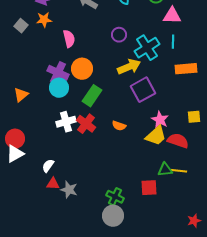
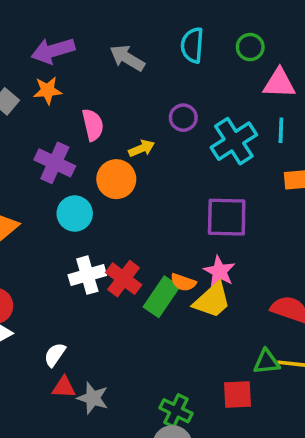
yellow arrow: (129, 67) -> (142, 148), moved, size x0.6
purple cross: (58, 73) -> (55, 163), moved
purple square: (143, 90) -> (227, 217), turned 30
green rectangle: (92, 96) -> (162, 297), moved
pink star: (160, 120) -> (219, 271), moved
yellow trapezoid: (156, 136) -> (212, 300), moved

